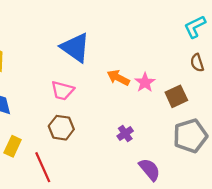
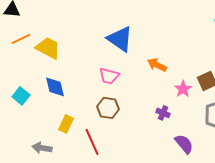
pink star: (145, 82) -> (183, 89), moved
purple cross: (125, 133) -> (163, 113), turned -32

